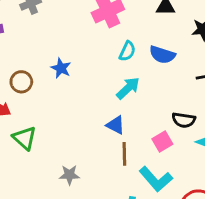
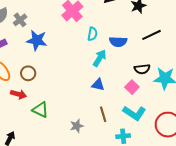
blue semicircle: (162, 55) -> (118, 42), moved
blue star: (61, 68) -> (37, 40), moved, size x1.5
brown line: (124, 154) -> (103, 114), moved

